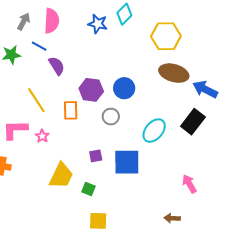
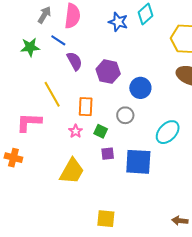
purple hexagon: (91, 90) -> (108, 72), moved
pink star: (42, 136) -> (76, 131), moved
green square: (88, 189) -> (101, 131), moved

